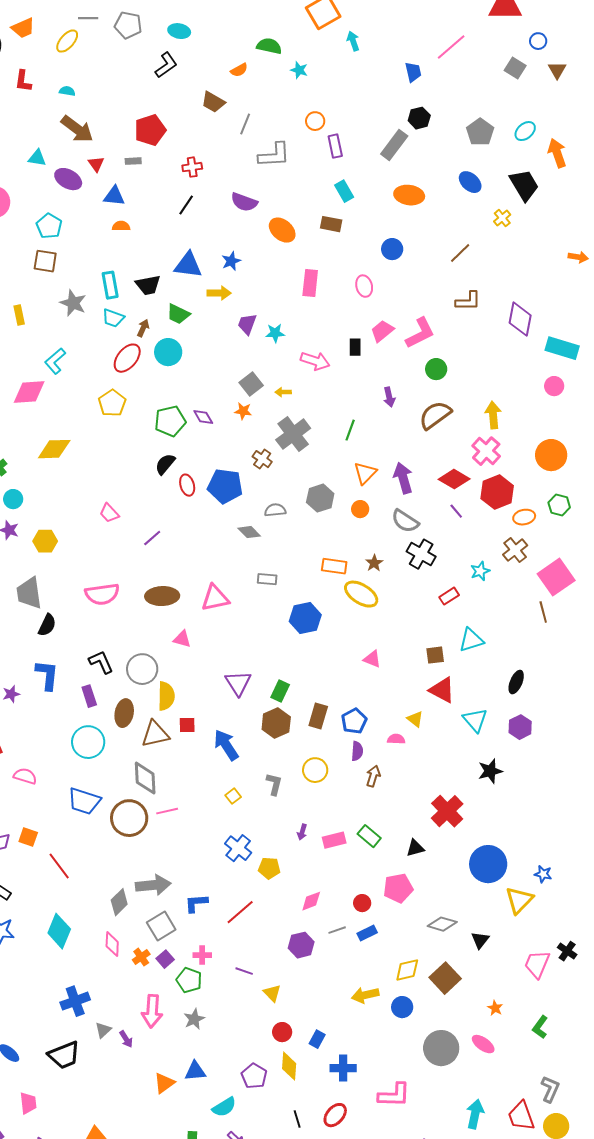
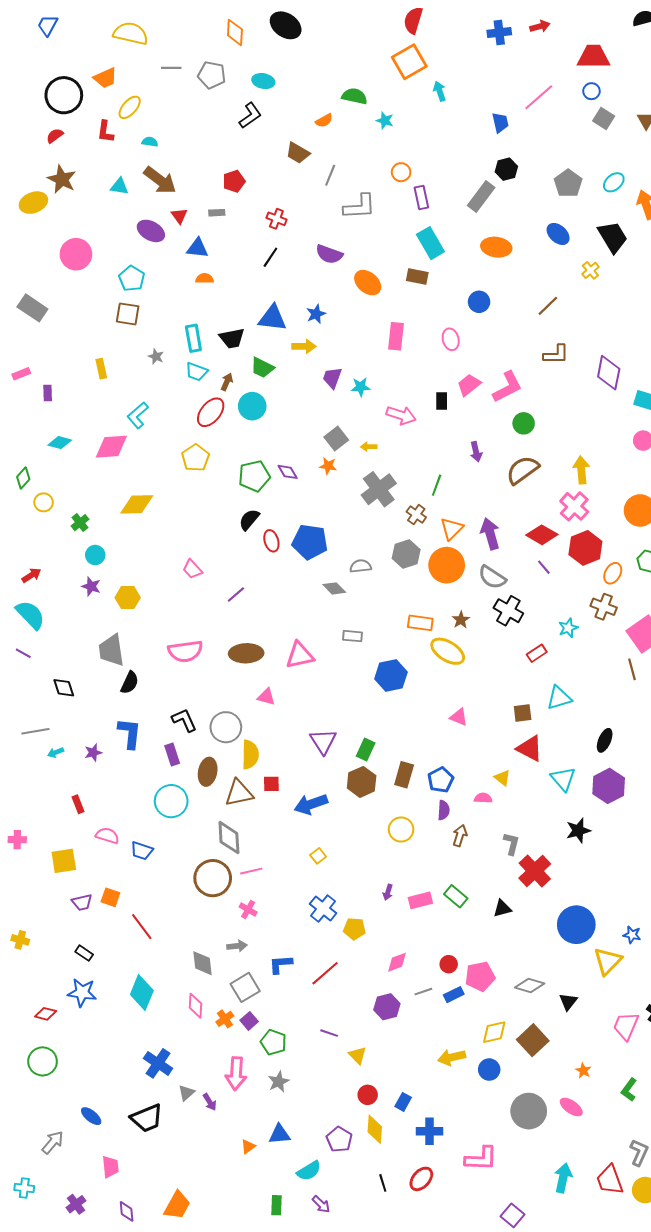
yellow ellipse: (67, 41) -> (130, 107), moved
blue circle: (538, 41) -> (591, 91), moved
red pentagon: (150, 130) -> (234, 181), size x0.7
cyan triangle: (37, 158) -> (120, 186), moved
red cross: (192, 167) -> (276, 219), turned 30
cyan rectangle: (344, 191) -> (430, 243), size x1.4
gray star: (73, 303) -> (156, 357), size x0.6
brown cross: (262, 459) -> (416, 515), moved
orange circle: (360, 509) -> (447, 565), size x2.0
orange ellipse: (524, 517) -> (613, 573), turned -50
brown cross: (515, 550) -> (604, 607), turned -30
purple hexagon: (520, 727) -> (609, 786), size x1.4
blue arrow: (226, 745) -> (311, 804), turned -76
gray L-shape: (274, 784) -> (511, 844), moved
blue trapezoid: (84, 801) -> (142, 851), moved, size x0.7
gray arrow: (153, 885) -> (237, 946), size x0.6
pink pentagon: (398, 888) -> (480, 976), moved
gray diamond: (119, 902) -> (203, 963), turned -52
pink cross: (202, 955) -> (248, 909), moved, turned 30
blue cross: (75, 1001) -> (158, 1063), turned -36
orange triangle: (164, 1083) -> (248, 1146), size x0.7

